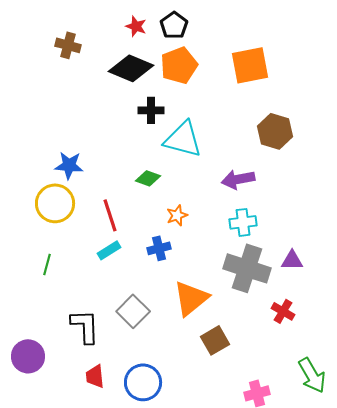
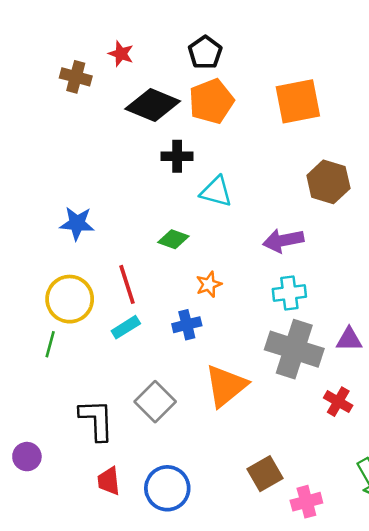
red star: (136, 26) -> (121, 54), moved
cyan triangle: (183, 139) -> (216, 192), size x0.7
yellow circle: (55, 203) -> (70, 299), moved
brown square: (215, 340) -> (265, 474), moved
purple circle: (28, 356) -> (27, 457), size x0.7

